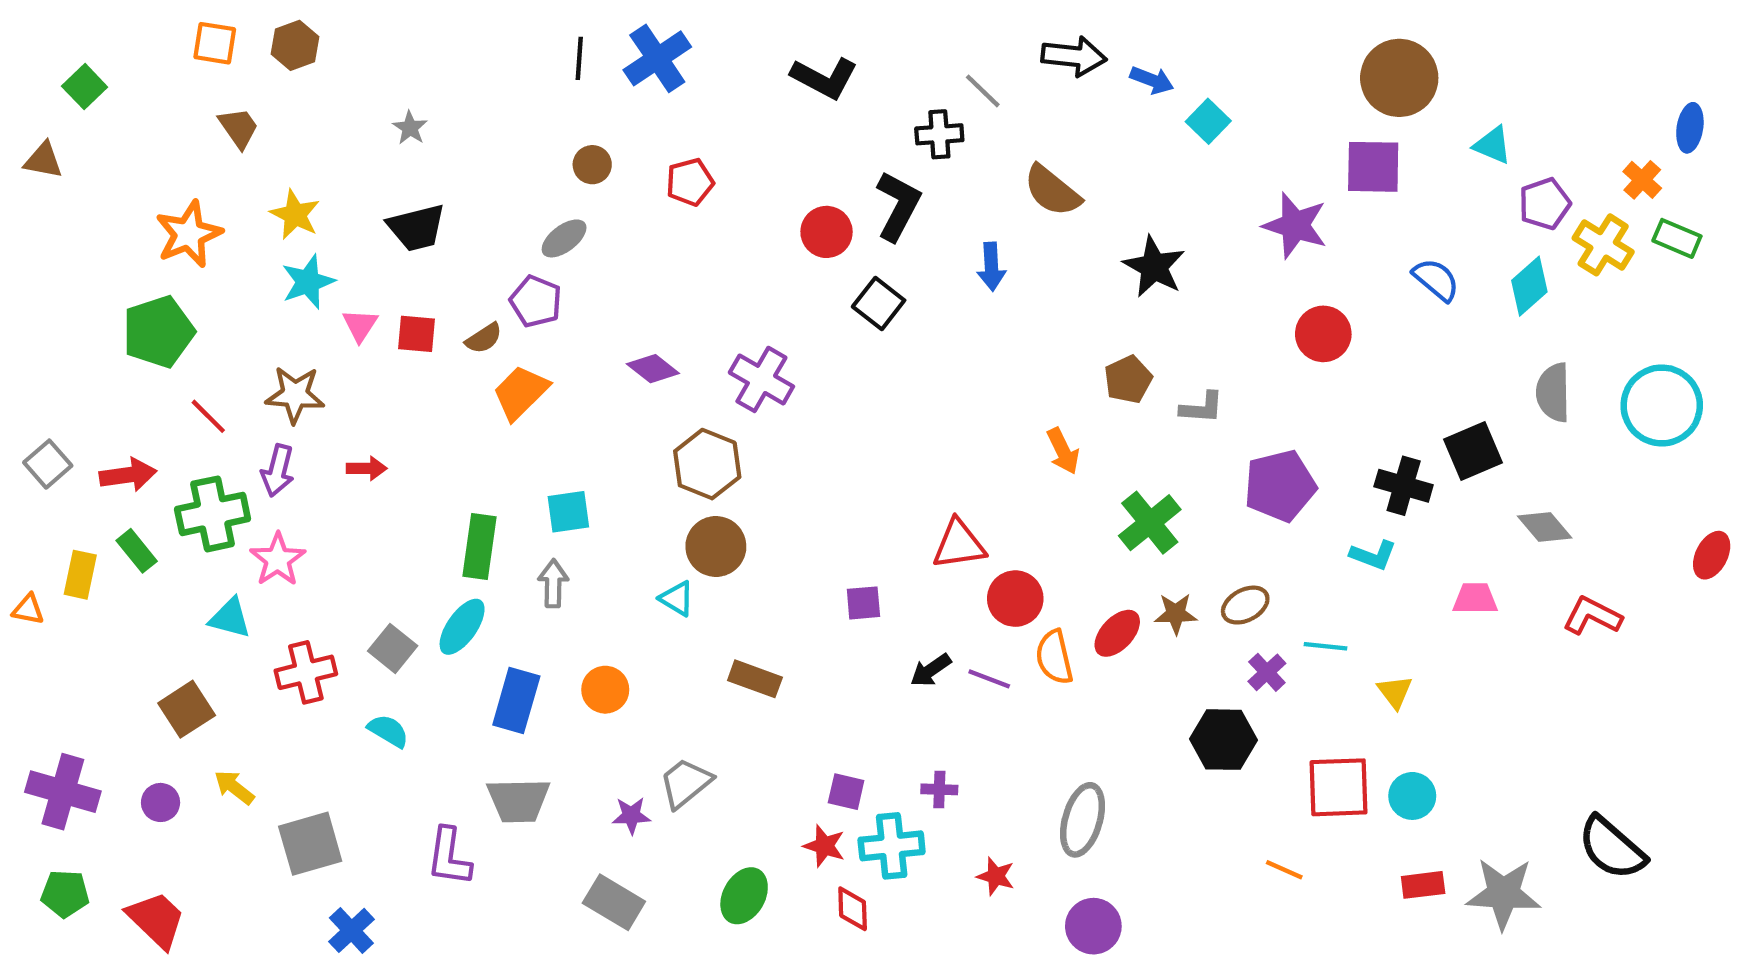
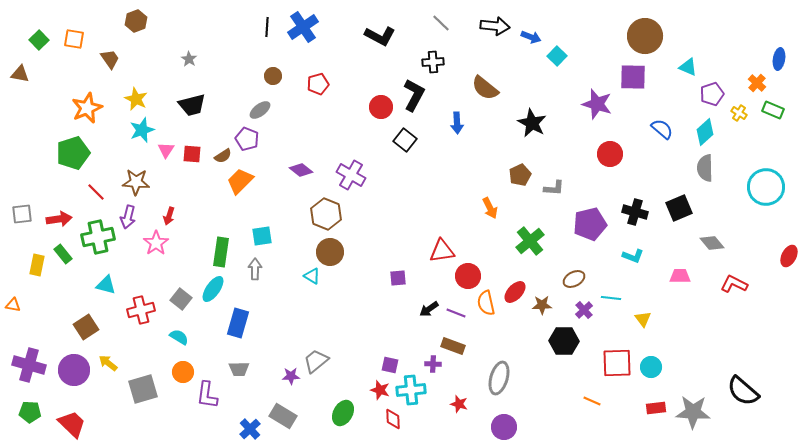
orange square: (215, 43) -> (74, 39), moved
gray line: (983, 91) -> (441, 23), moved
yellow cross: (1603, 245) -> (739, 113), size x0.6
gray semicircle: (1553, 392) -> (705, 168), moved
gray square: (48, 464) -> (22, 214), turned 35
red arrow: (367, 468) -> (169, 216), turned 108
black cross: (1404, 486) -> (635, 212), moved
pink star: (278, 560) -> (156, 243), moved
orange triangle: (28, 609) -> (13, 305), moved
brown star: (1176, 614) -> (542, 305), moved
brown rectangle: (755, 679) -> (453, 346), moved
orange circle: (605, 690) -> (183, 372), moved
gray trapezoid: (518, 800) -> (239, 369), size x0.7
purple circle: (161, 802) -> (74, 370), size x1.8
blue cross: (351, 930) -> (250, 429), moved

